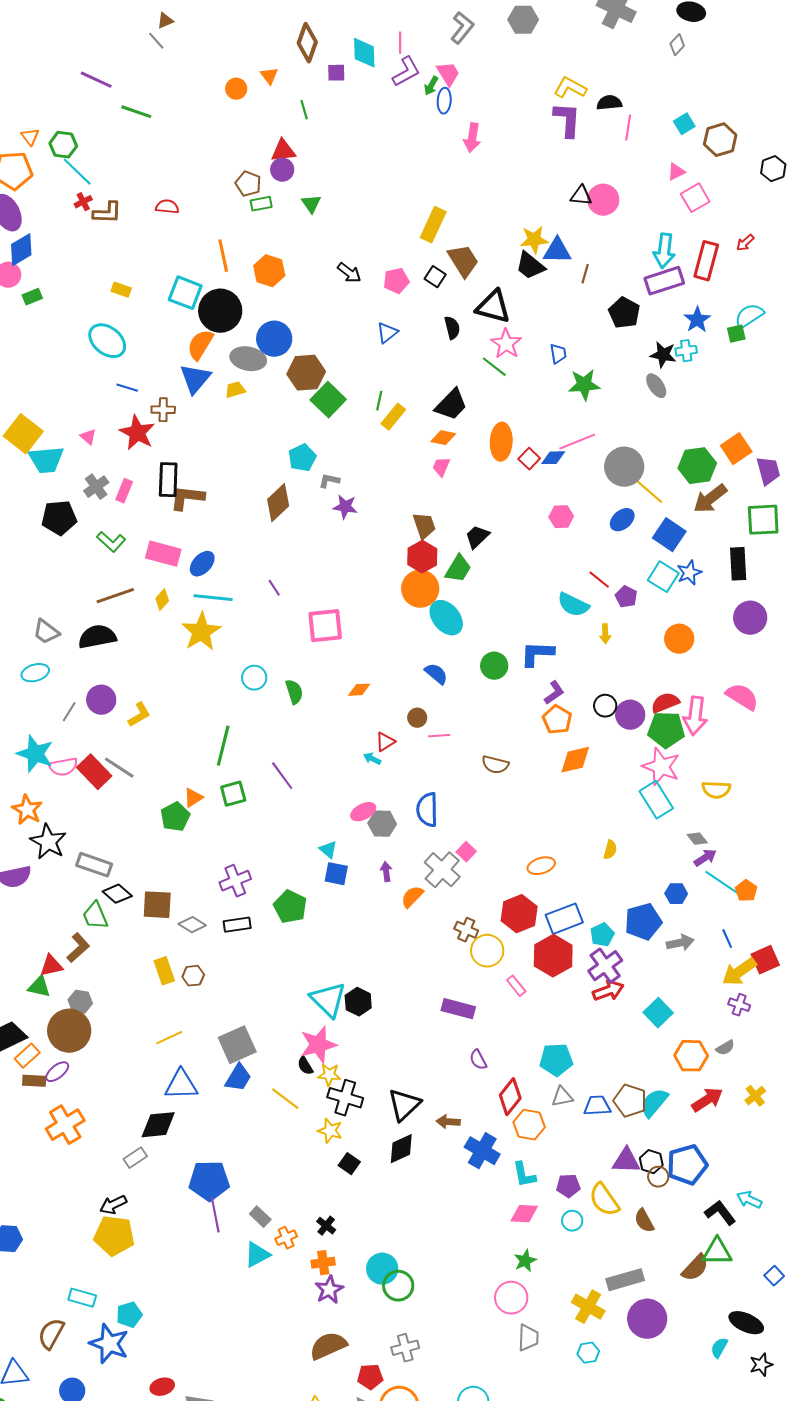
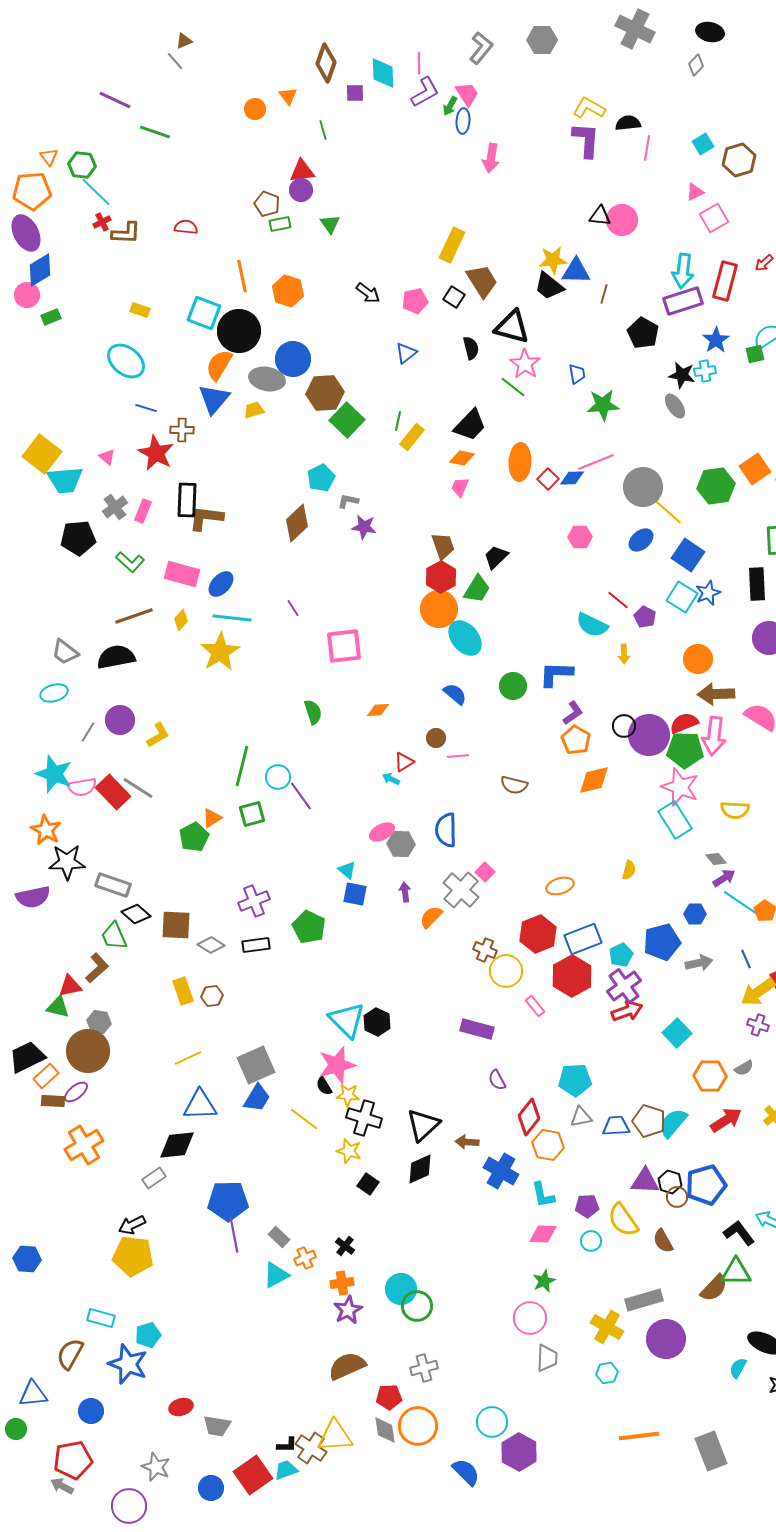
brown arrow: (710, 499) -> (716, 694), moved, turned 36
cyan circle: (254, 678) -> (278, 777), moved
purple circle: (630, 715) -> (649, 735), size x1.4
black star: (48, 842) -> (67, 862), turned -30

